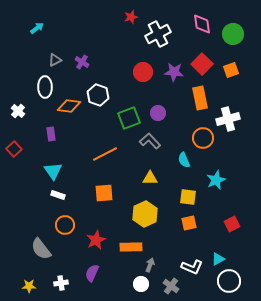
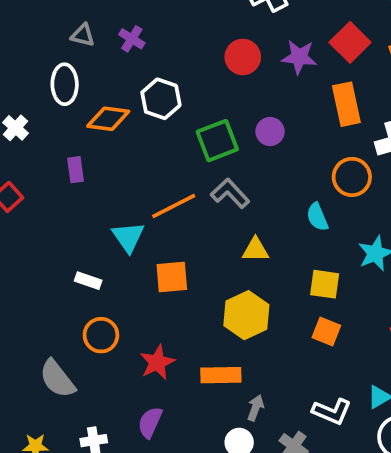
gray triangle: (55, 60) -> (83, 35), turned 40
gray L-shape: (150, 141) -> (230, 193), moved
cyan triangle: (53, 171) -> (128, 237), moved
orange square: (189, 223) -> (326, 331), turned 35

